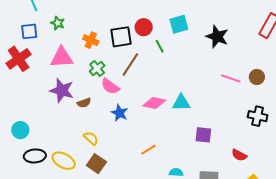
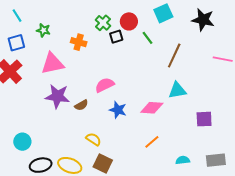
black square: (121, 37) -> (116, 37), moved, size x0.6
brown line: (130, 64) -> (174, 56), moved
green cross: (97, 69) -> (103, 23), moved
pink semicircle: (110, 86) -> (105, 85), turned 126
pink diamond: (154, 103) -> (152, 108), moved

